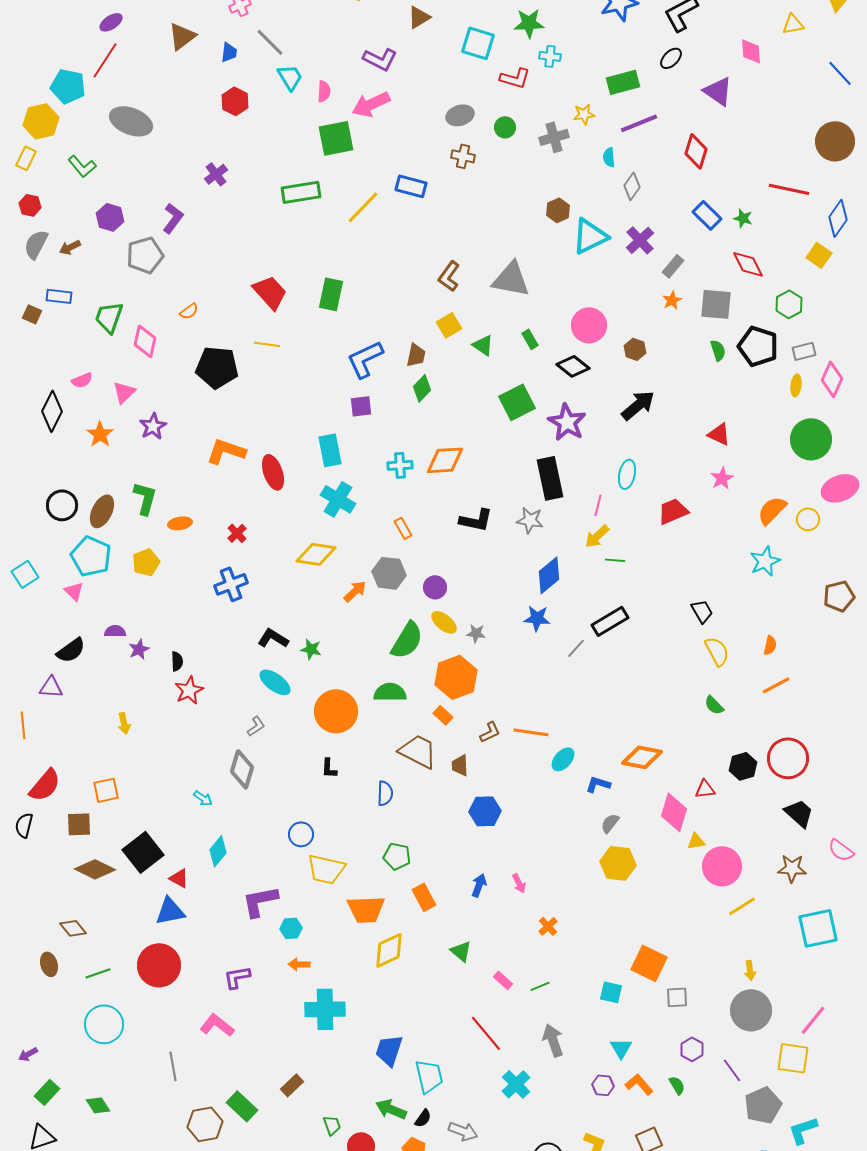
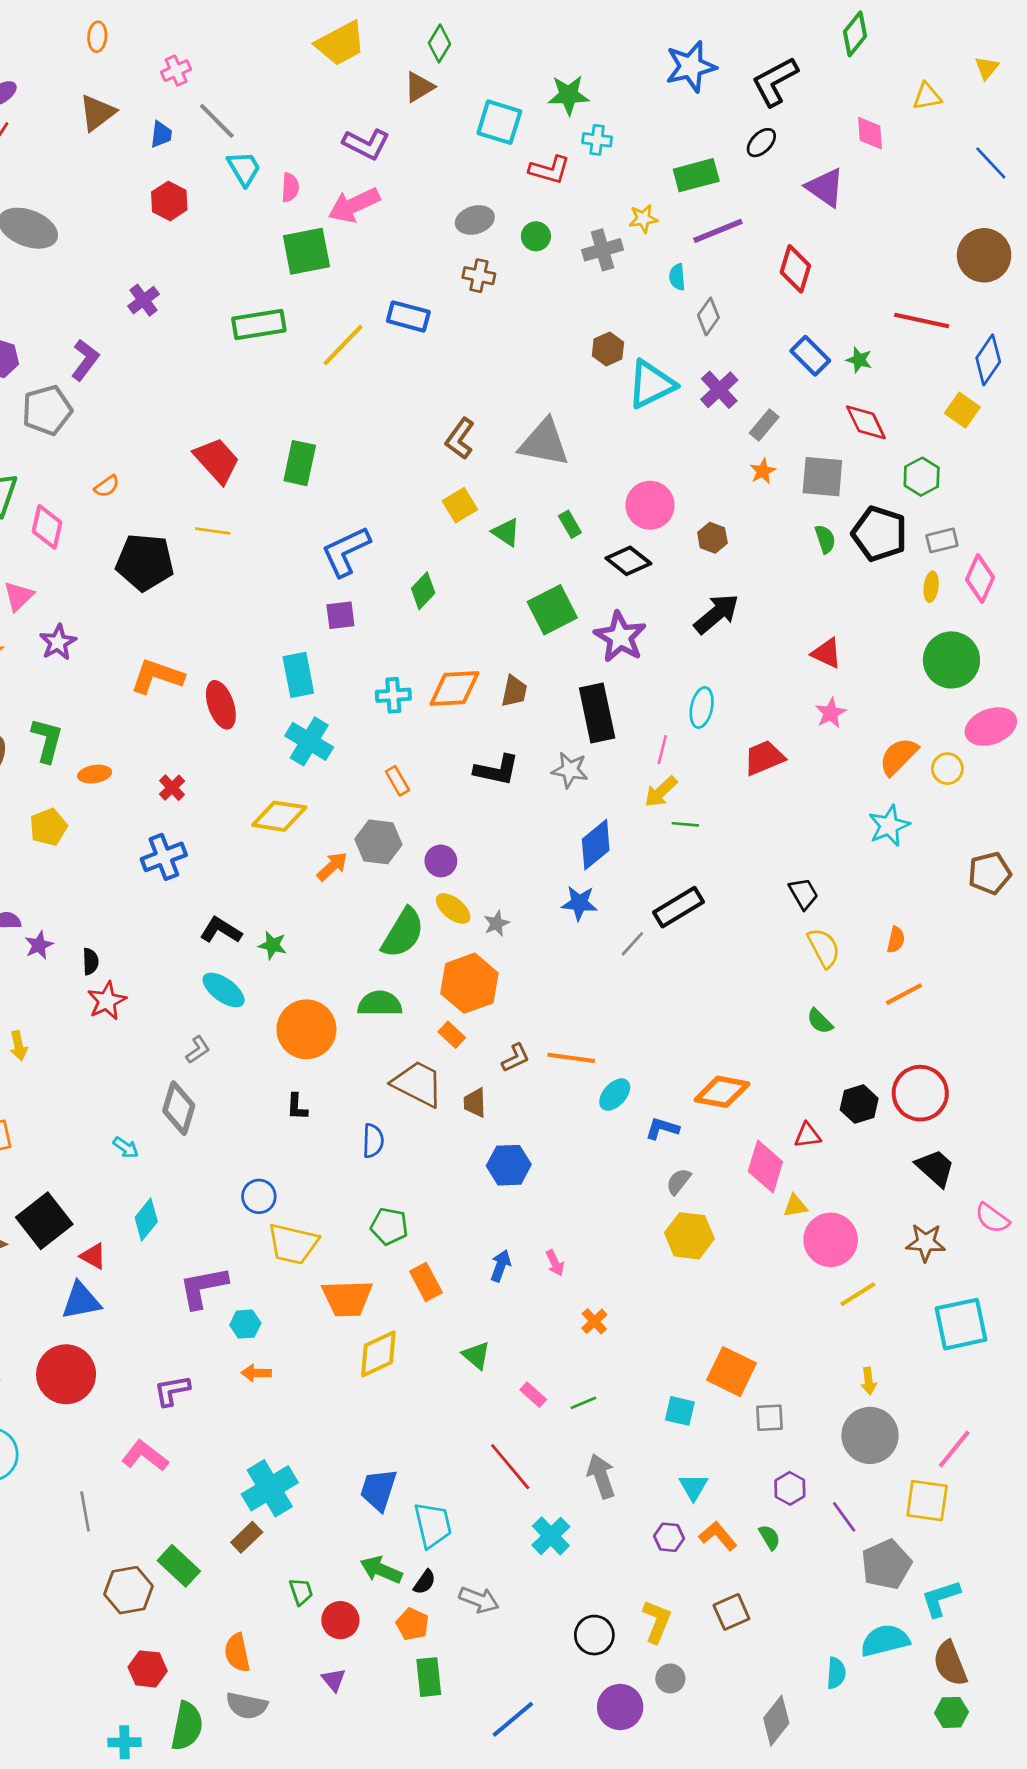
brown trapezoid: (416, 355) -> (514, 691), moved
gray star: (476, 633) -> (497, 923), turned -30
cyan cross: (325, 1009) -> (270, 1488), moved, turned -30

